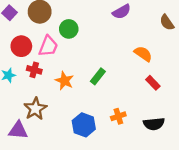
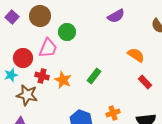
red circle: (21, 46) -> (23, 58), moved
red cross: (34, 70) -> (42, 76), moved
brown star: (35, 109) -> (27, 95), moved, turned -30

